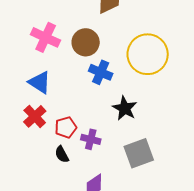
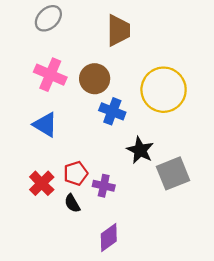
red cross: (35, 116) -> (42, 183), moved
gray square: (139, 153) -> (173, 173), moved

